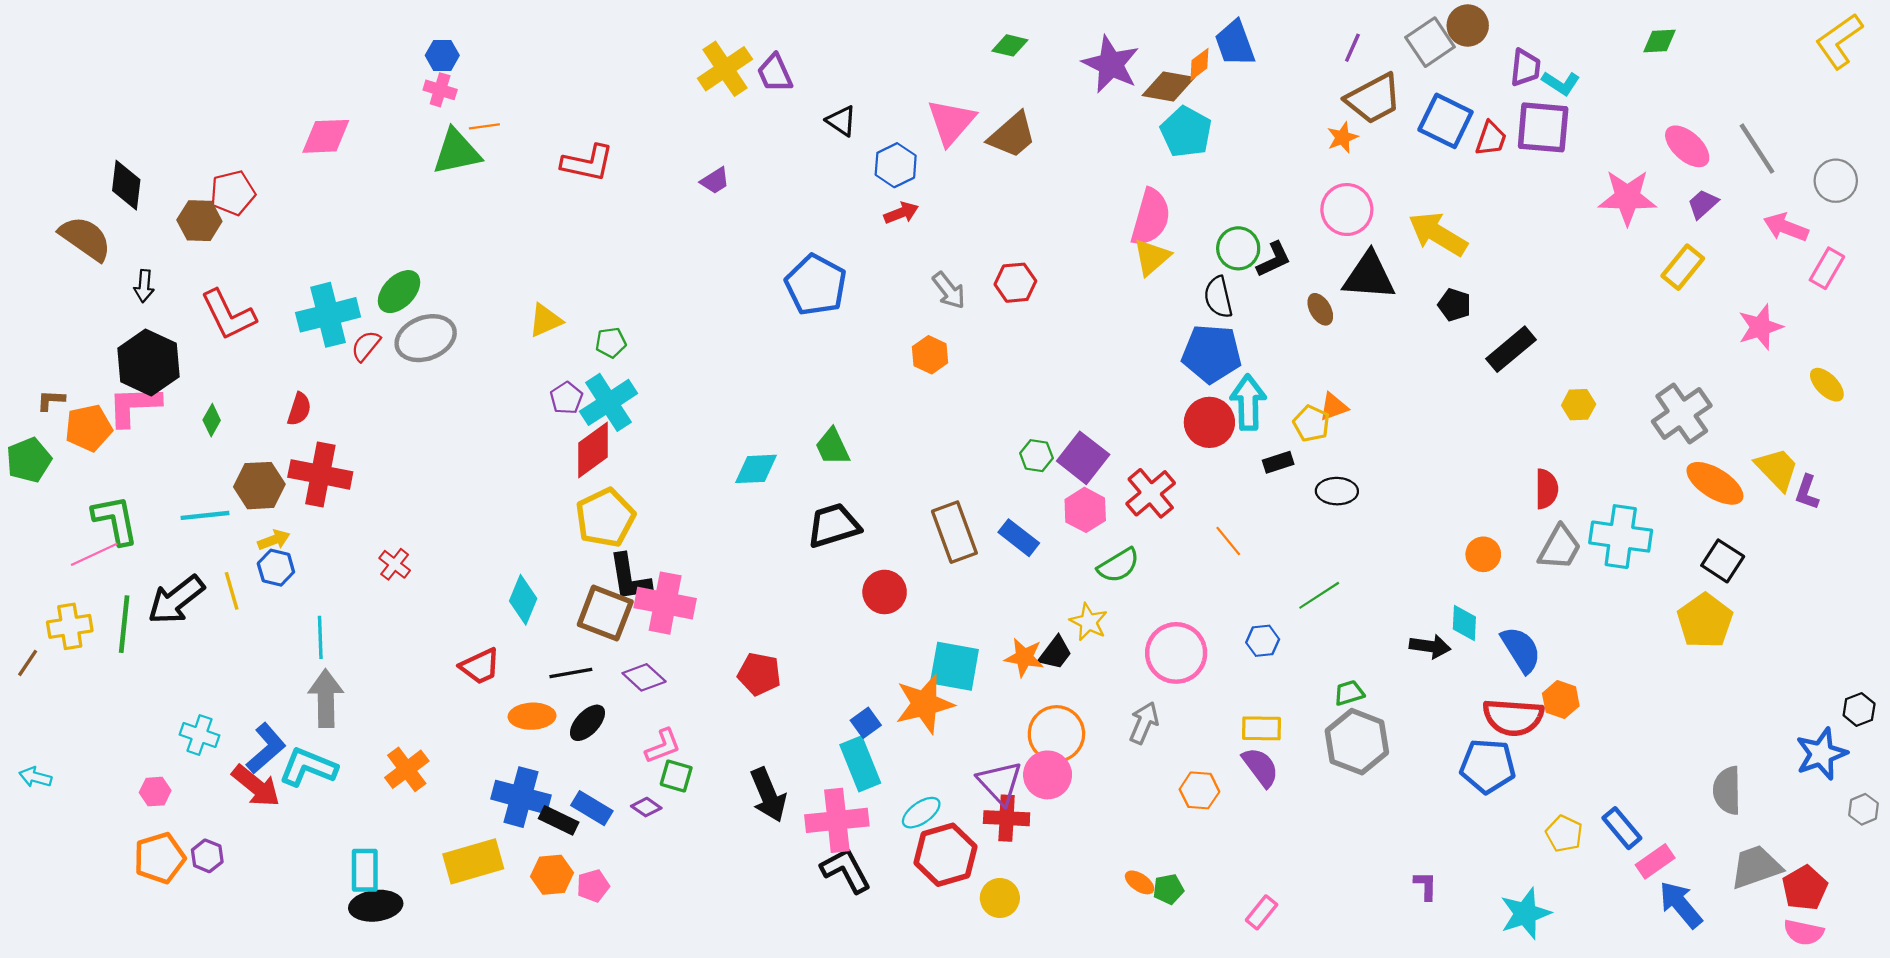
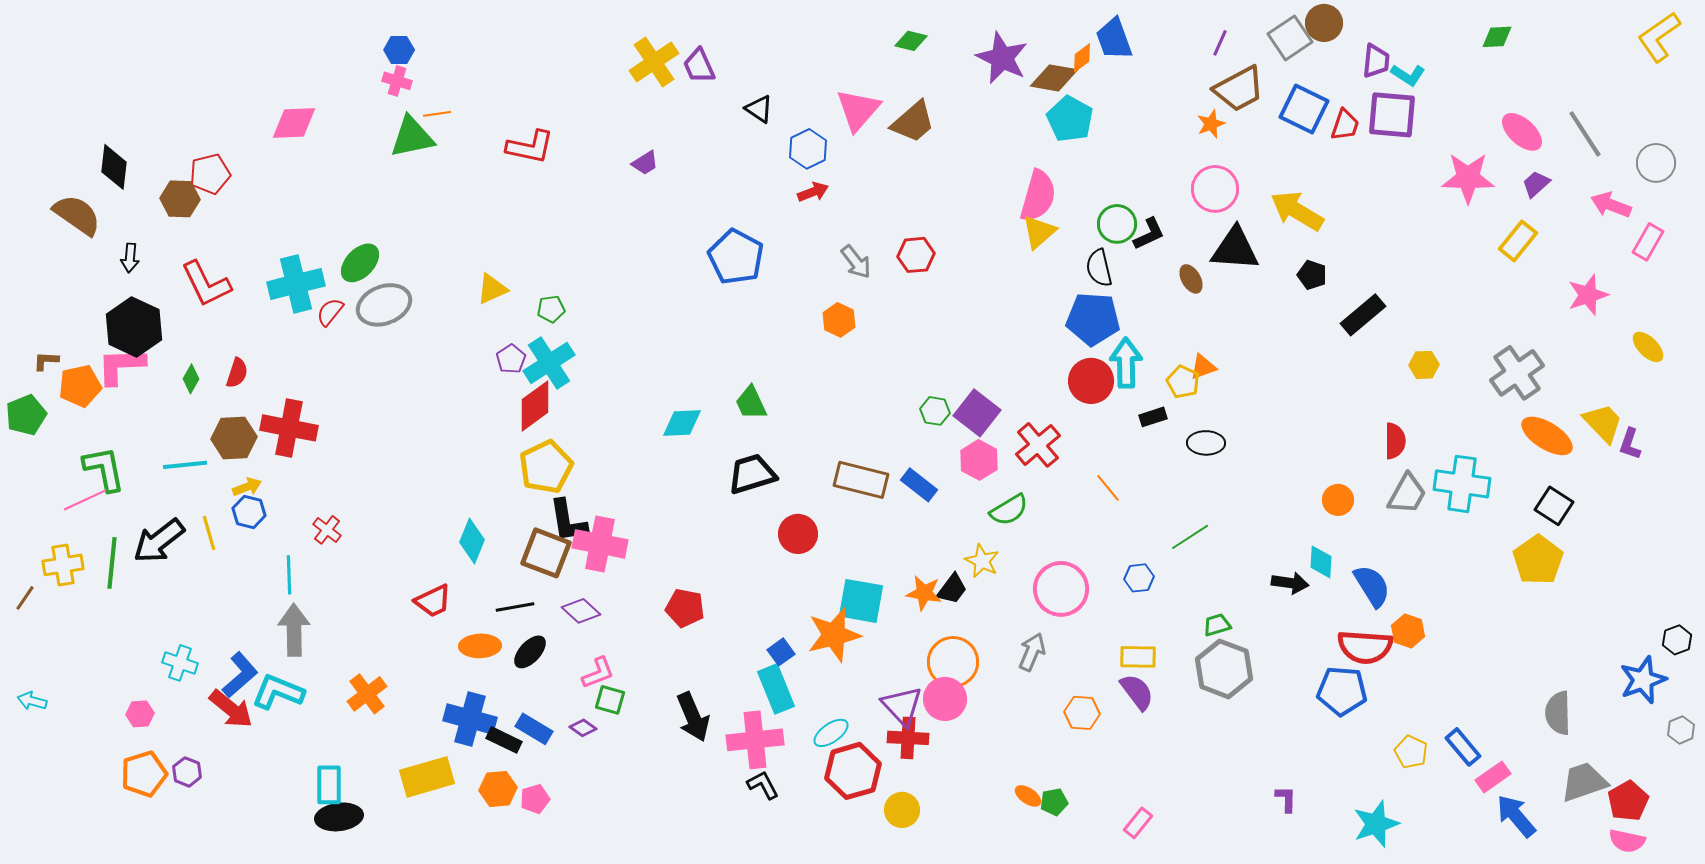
red semicircle: (299, 409) -> (237, 373), moved
brown rectangle: (954, 532) -> (861, 480), turned -56
red cross: (395, 564) -> (327, 530), moved
black L-shape: (846, 870) -> (763, 785), size x0.7

